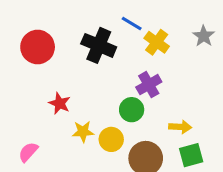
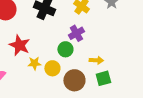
red star: (60, 103) -> (19, 45), size x1.5

